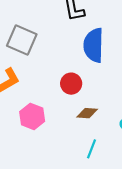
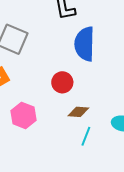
cyan line: (91, 149) -> (86, 136), moved

